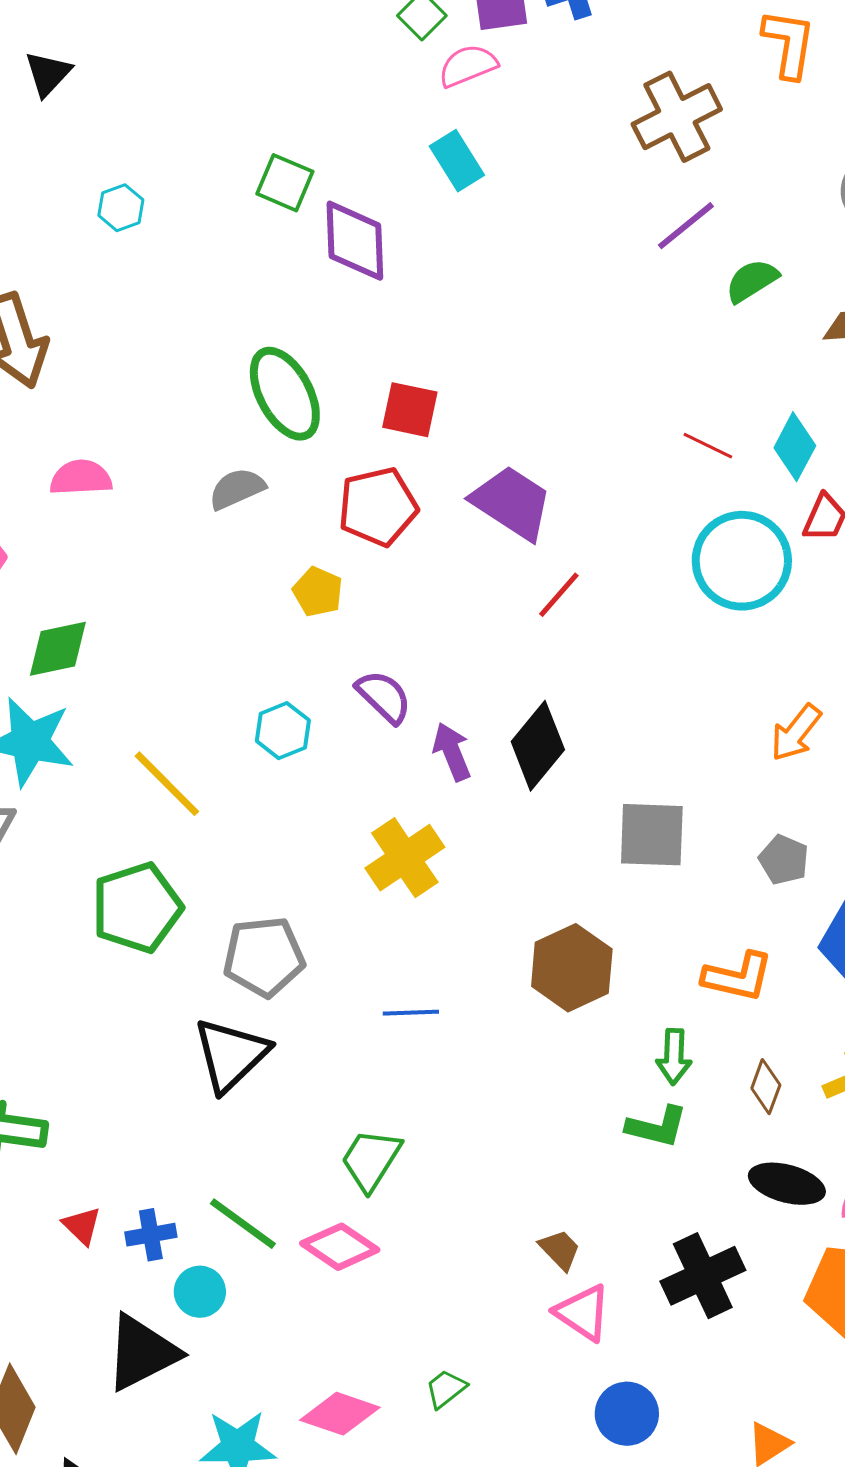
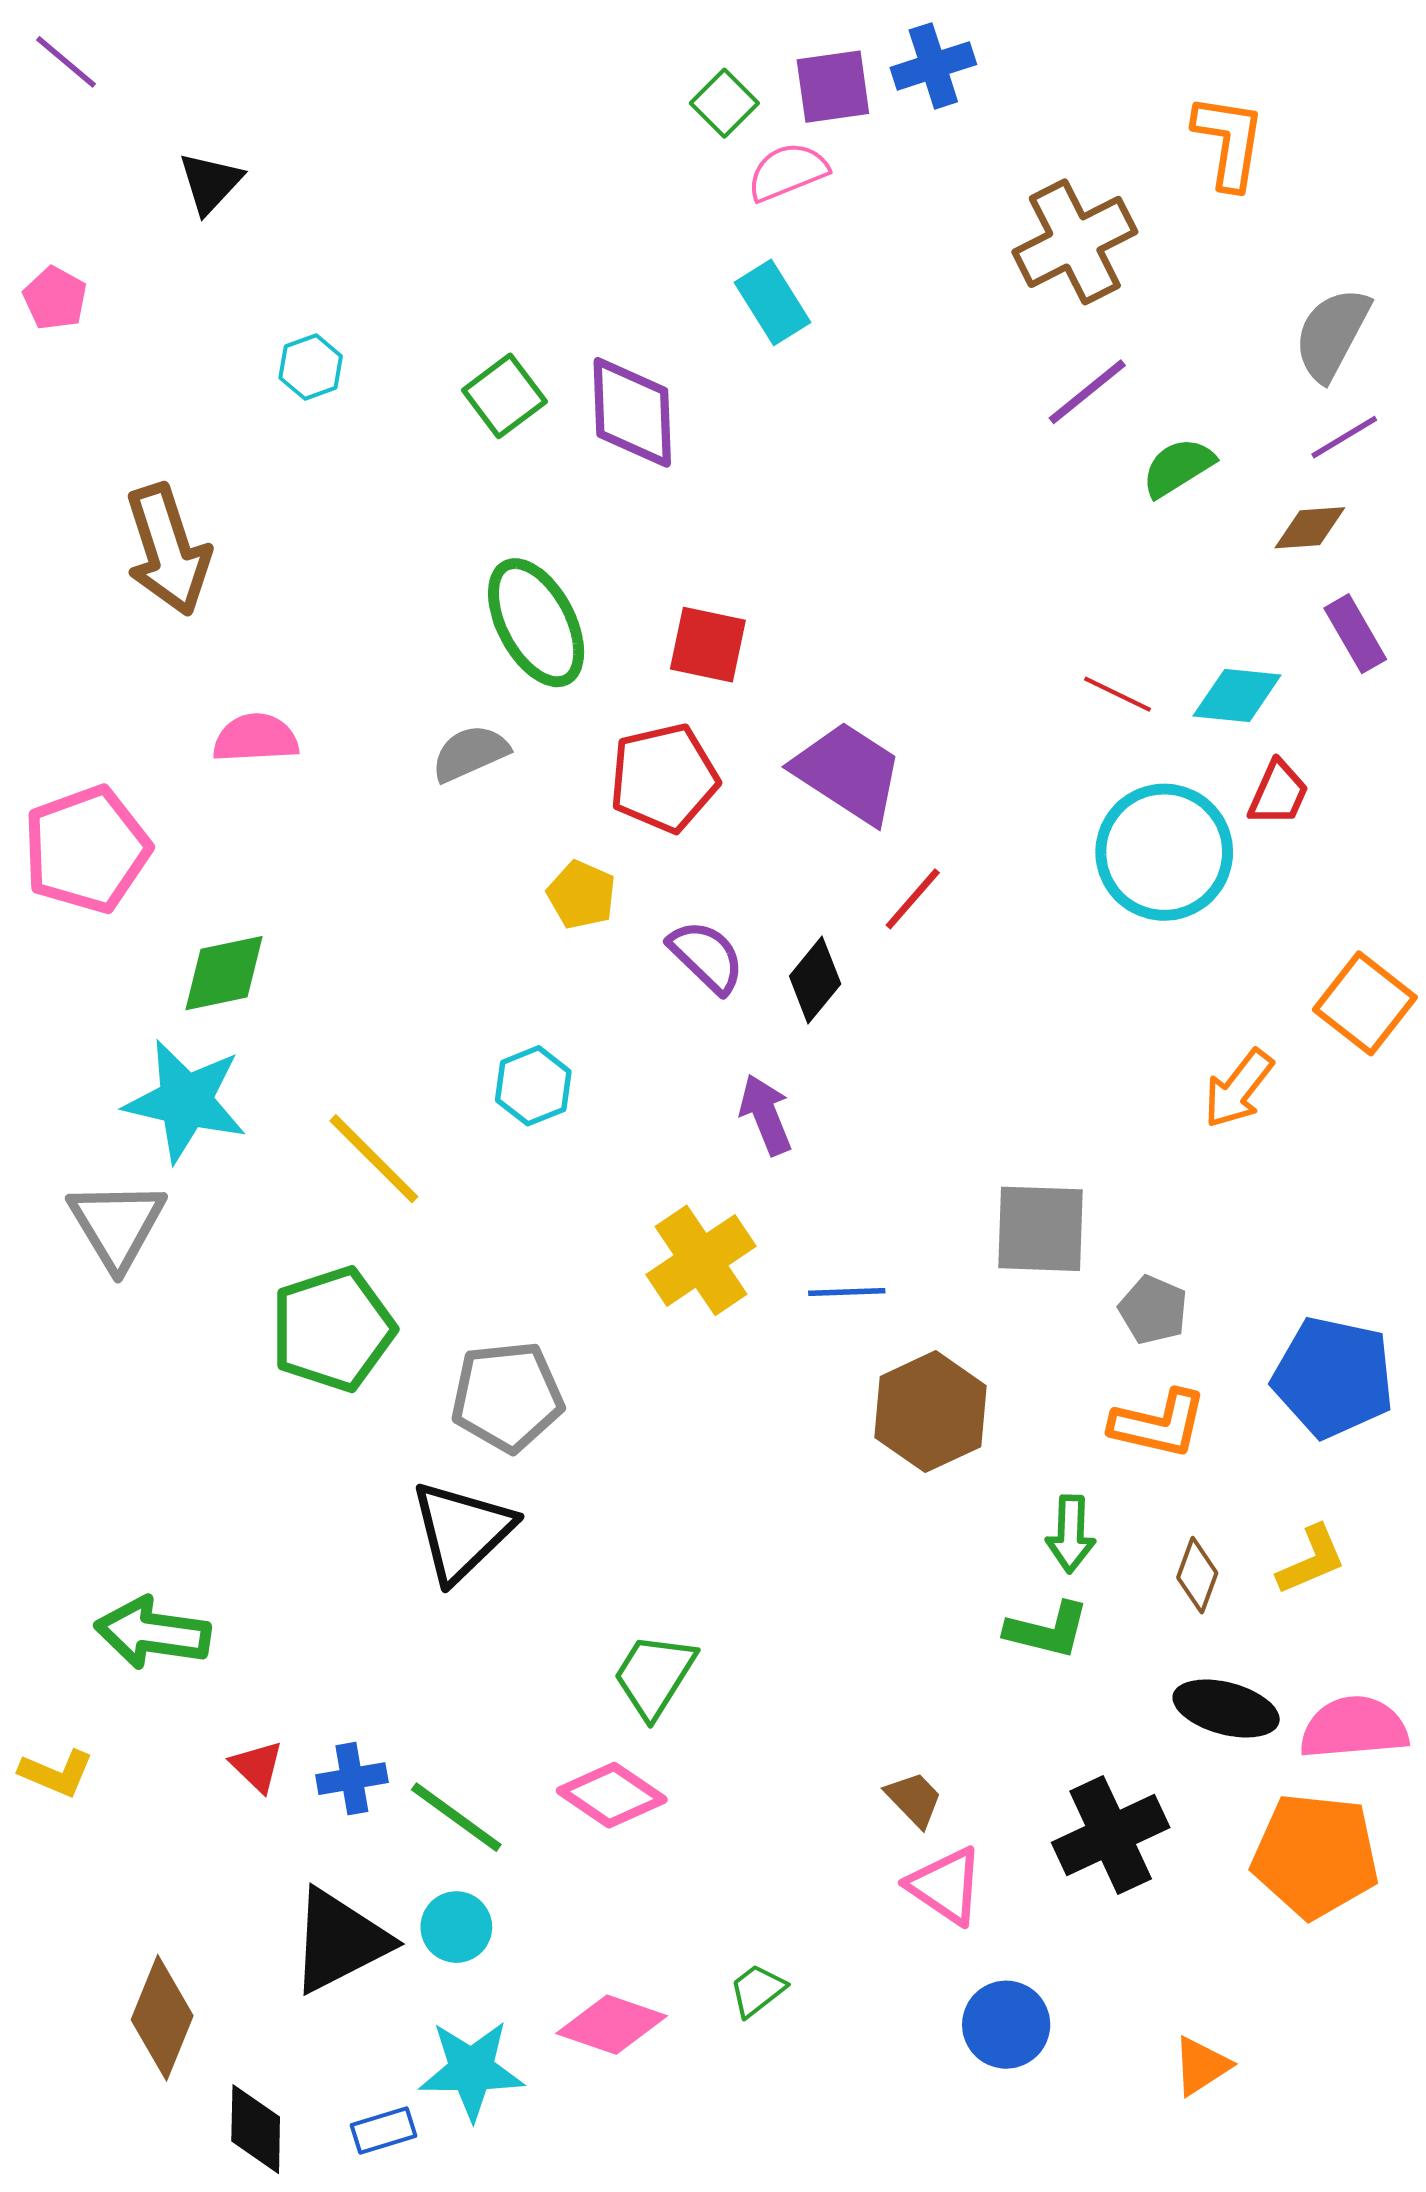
green square: (285, 183) -> (504, 396), moved, turned 30
cyan diamond: (795, 447) -> (1237, 695), turned 68
purple semicircle: (384, 697) -> (706, 957), moved
black diamond: (538, 746) -> (815, 980), moved, size x0.7
gray pentagon: (784, 860) -> (1153, 1310), moved
blue line: (411, 1013) -> (847, 1292), moved
green line: (243, 1224) -> (456, 1817), moved
cyan circle: (200, 1292) -> (456, 1927), moved

